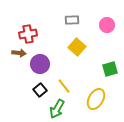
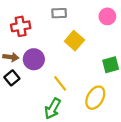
gray rectangle: (72, 20) -> (59, 13), moved
brown arrow: (19, 53) -> (11, 57), moved
black square: (40, 90) -> (12, 78), moved

